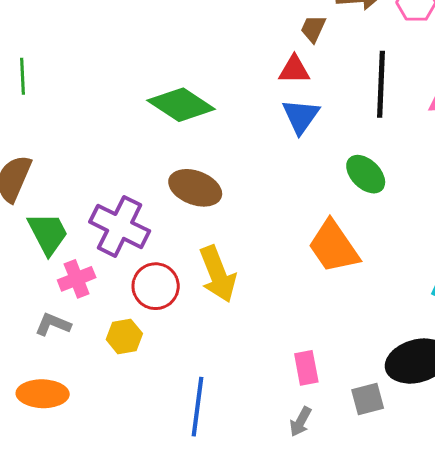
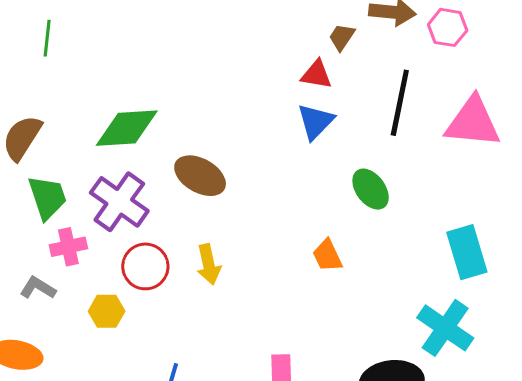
green diamond: (181, 105) -> (127, 128), moved, turned -46
orange trapezoid: (334, 247) -> (327, 256), size x0.6
yellow arrow: (218, 274) -> (209, 264), size x0.7

